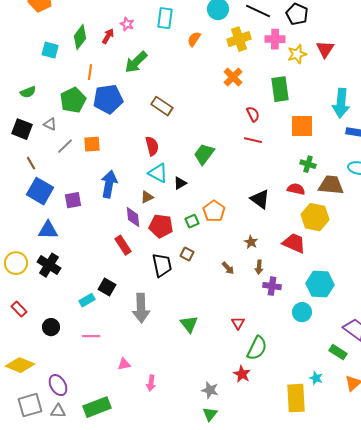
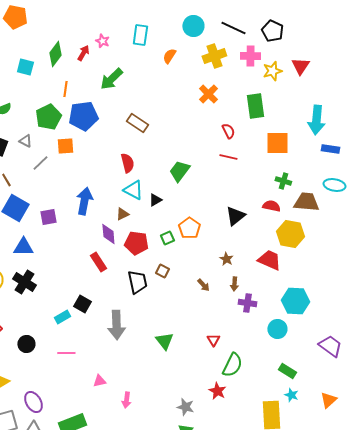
orange square: (92, 144) -> (65, 146), moved
black triangle: (260, 199) -> (235, 216), turned 45
green rectangle: (338, 352) -> (287, 371), moved

